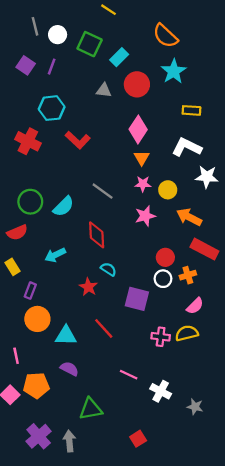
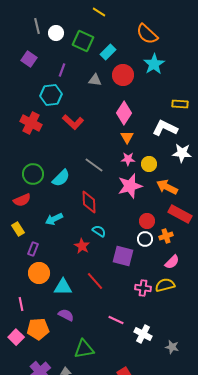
purple line: (52, 67) -> (62, 70), moved
yellow rectangle: (191, 110) -> (180, 104), moved
pink star: (145, 216) -> (130, 186), size x1.4

